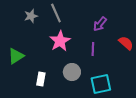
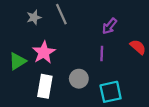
pink star: (60, 41) -> (44, 52), moved
white rectangle: (41, 79) -> (45, 86), size x1.5

